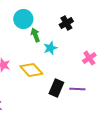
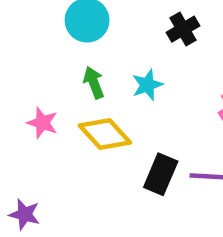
green arrow: (35, 35) -> (94, 83), moved

